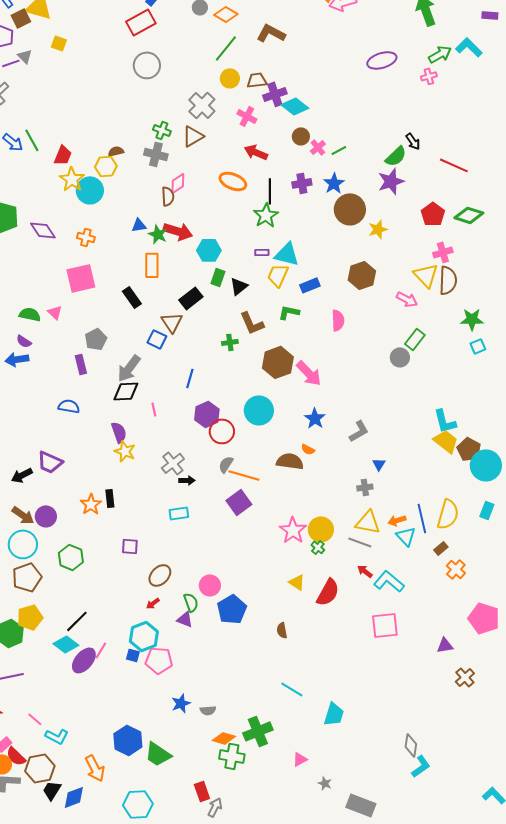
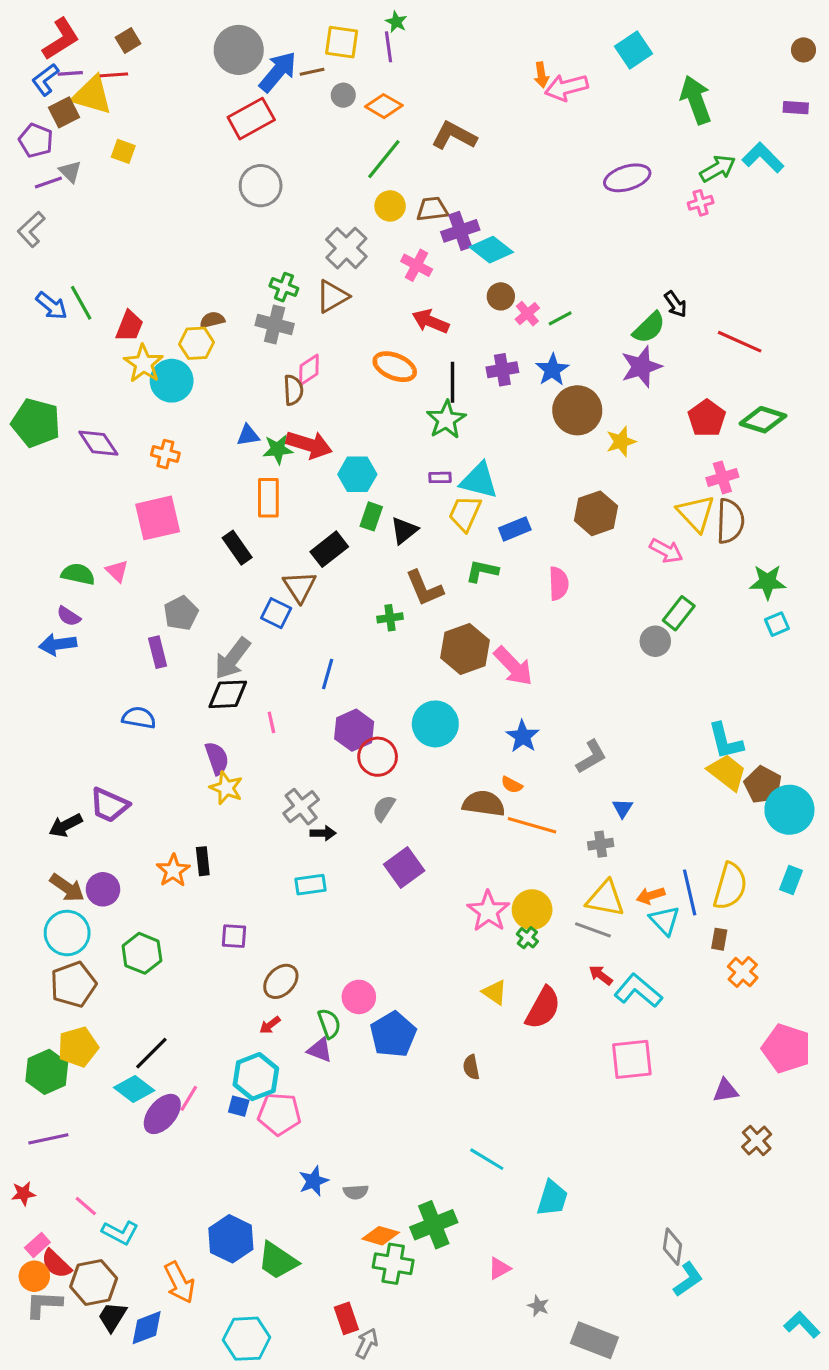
green star: (158, 234) -> (278, 449), turned -30
orange line: (244, 475) -> (532, 825), moved
brown rectangle: (441, 548) -> (719, 939), turned -40

